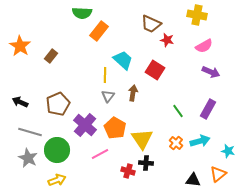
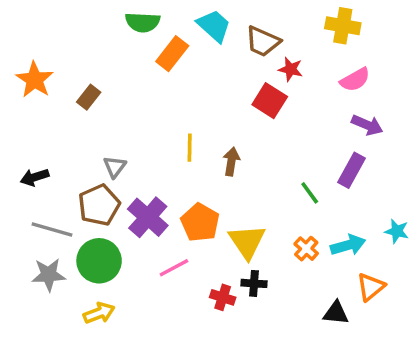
cyan trapezoid: (123, 60) -> (214, 26), moved
red square: (155, 70) -> (270, 101), moved
yellow line: (105, 75) -> (190, 148), moved
gray triangle: (108, 96) -> (115, 167), moved
black arrow: (20, 102) -> (35, 177), turned -42
brown pentagon: (58, 104) -> (99, 205), moved
purple rectangle: (208, 109) -> (352, 170), moved
cyan star: (228, 151) -> (397, 231), moved
gray star: (28, 158) -> (49, 275), turned -30
orange triangle: (218, 174) -> (371, 287), moved

